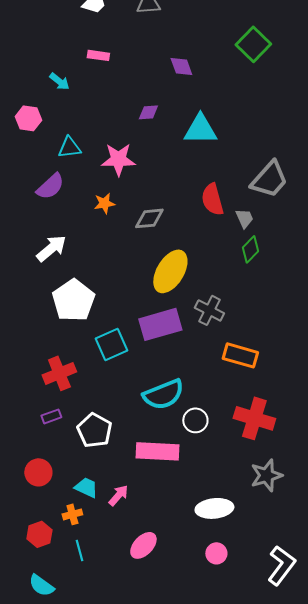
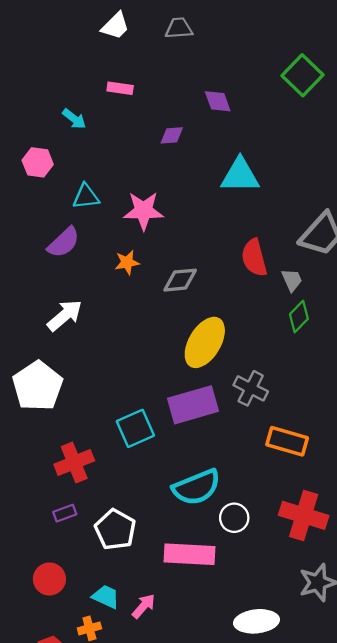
purple diamond: (148, 112) -> (172, 135), moved
white pentagon: (73, 300) -> (38, 386), moved

